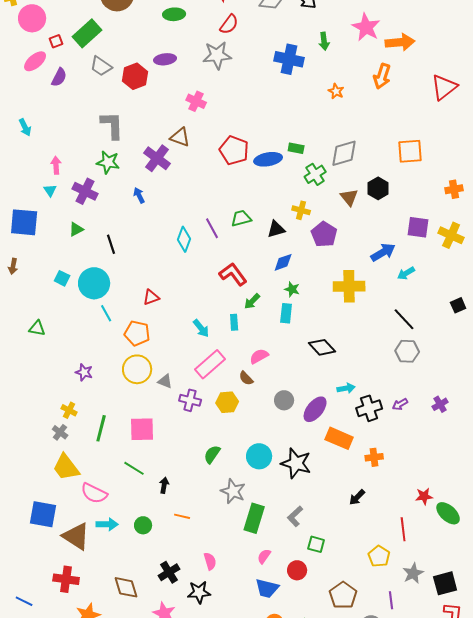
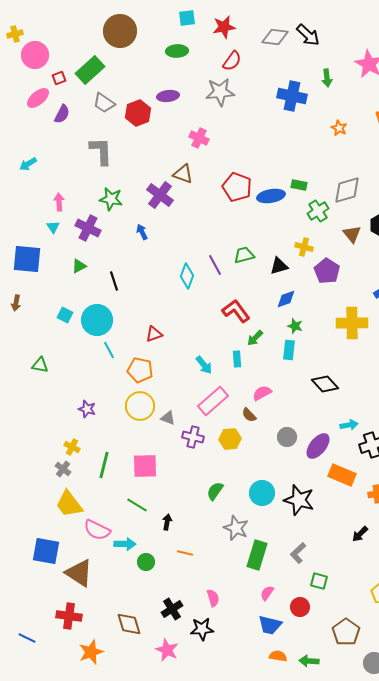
gray L-shape: (112, 125) -> (101, 151), moved
cyan arrow: (25, 127) -> (28, 164), turned 84
cyan arrow: (107, 524) -> (125, 544), moved

